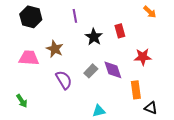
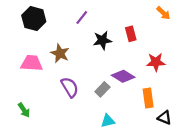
purple line: (75, 16) -> (82, 17), turned 48
black star: (94, 37) -> (102, 40), turned 30
purple diamond: (113, 70) -> (123, 76), turned -40
gray rectangle: (91, 71) -> (102, 89), moved

